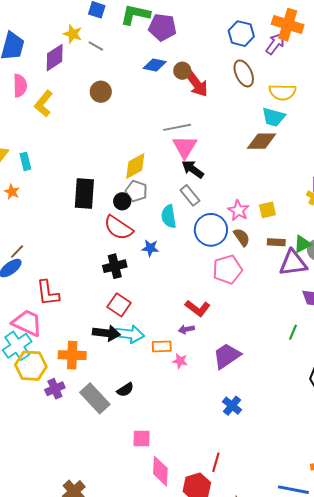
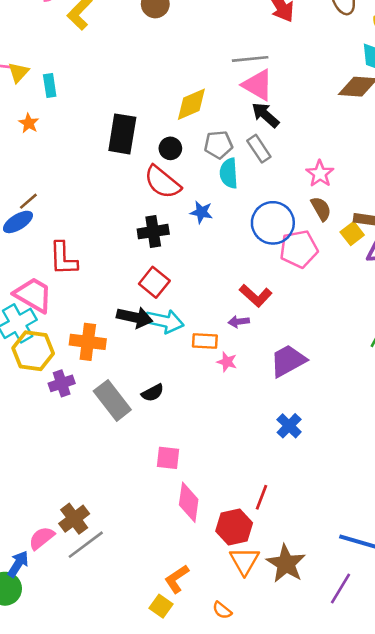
pink triangle: (185, 147) -> (258, 85), turned -36
gray pentagon: (136, 191) -> (219, 145), moved, turned -30
yellow square: (267, 210) -> (352, 234), moved, turned -30
blue circle: (211, 230) -> (273, 223), moved

